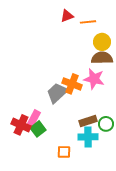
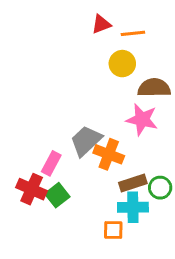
yellow circle: (102, 42) -> (122, 64), moved
orange cross: (72, 84) -> (109, 154), moved
pink rectangle: (34, 118) -> (51, 163), moved
orange square: (64, 152) -> (113, 230), moved

